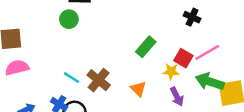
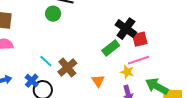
black cross: (192, 17) -> (126, 29), moved, size x1.5
pink line: (207, 52) -> (139, 60), moved
red square: (183, 58) -> (140, 39), moved, turned 35

